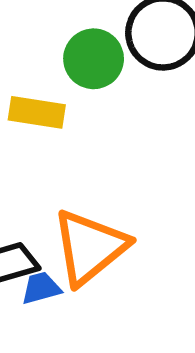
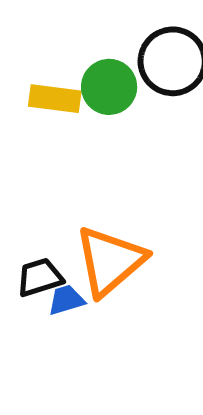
yellow rectangle: (37, 112) -> (55, 99), moved

